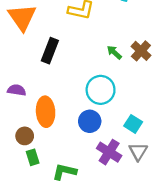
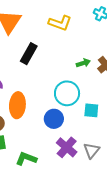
green arrow: (114, 52) -> (83, 63), turned 112
cyan square: (133, 124) -> (91, 110), moved, turned -35

